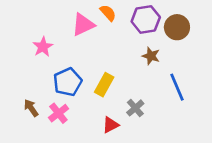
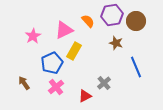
orange semicircle: (108, 13) -> (88, 21), moved
pink triangle: (83, 25) -> (64, 30), moved
yellow rectangle: (104, 85) -> (74, 51), moved
pink cross: (58, 113) -> (56, 87), moved

